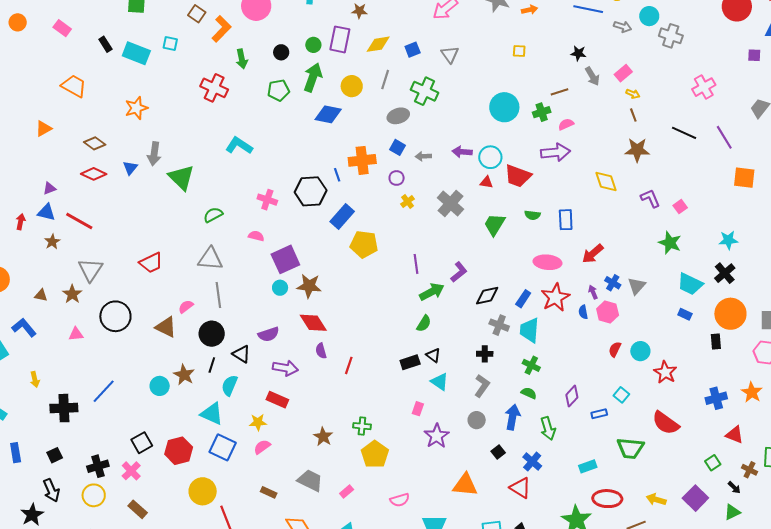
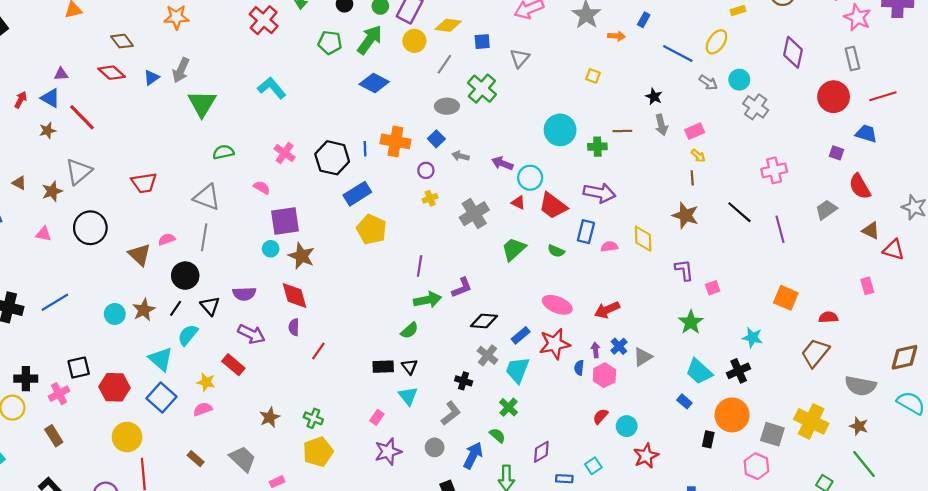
yellow circle: (352, 86) -> (414, 41), moved
pink semicircle: (566, 124) -> (609, 247), moved
orange square: (744, 178) -> (786, 298), moved
blue rectangle: (566, 220) -> (586, 232), moved

